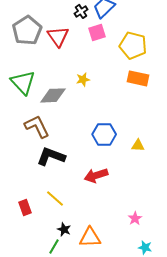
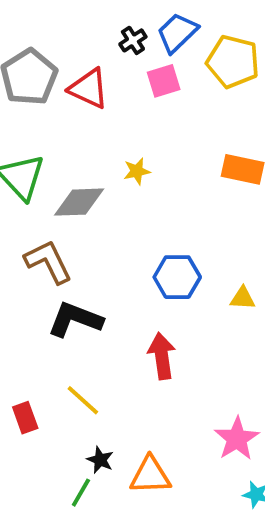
red triangle: (58, 36) -> (89, 89), turned -30
yellow pentagon: (133, 45) -> (233, 62), moved
red arrow: (96, 175) -> (162, 356), turned 100
pink star: (135, 218) -> (237, 439), size x1.6

